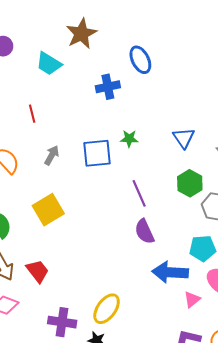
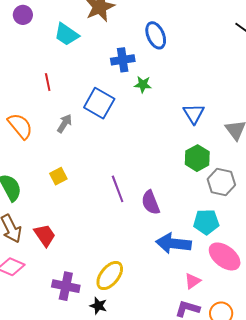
green star: (129, 139) -> (143, 85), moved
blue square: (97, 153) -> (99, 103), moved, turned 32
purple line: (139, 193) -> (118, 189), moved
yellow square: (48, 210) -> (58, 176), size x0.6
pink triangle: (192, 300) -> (193, 281), moved

